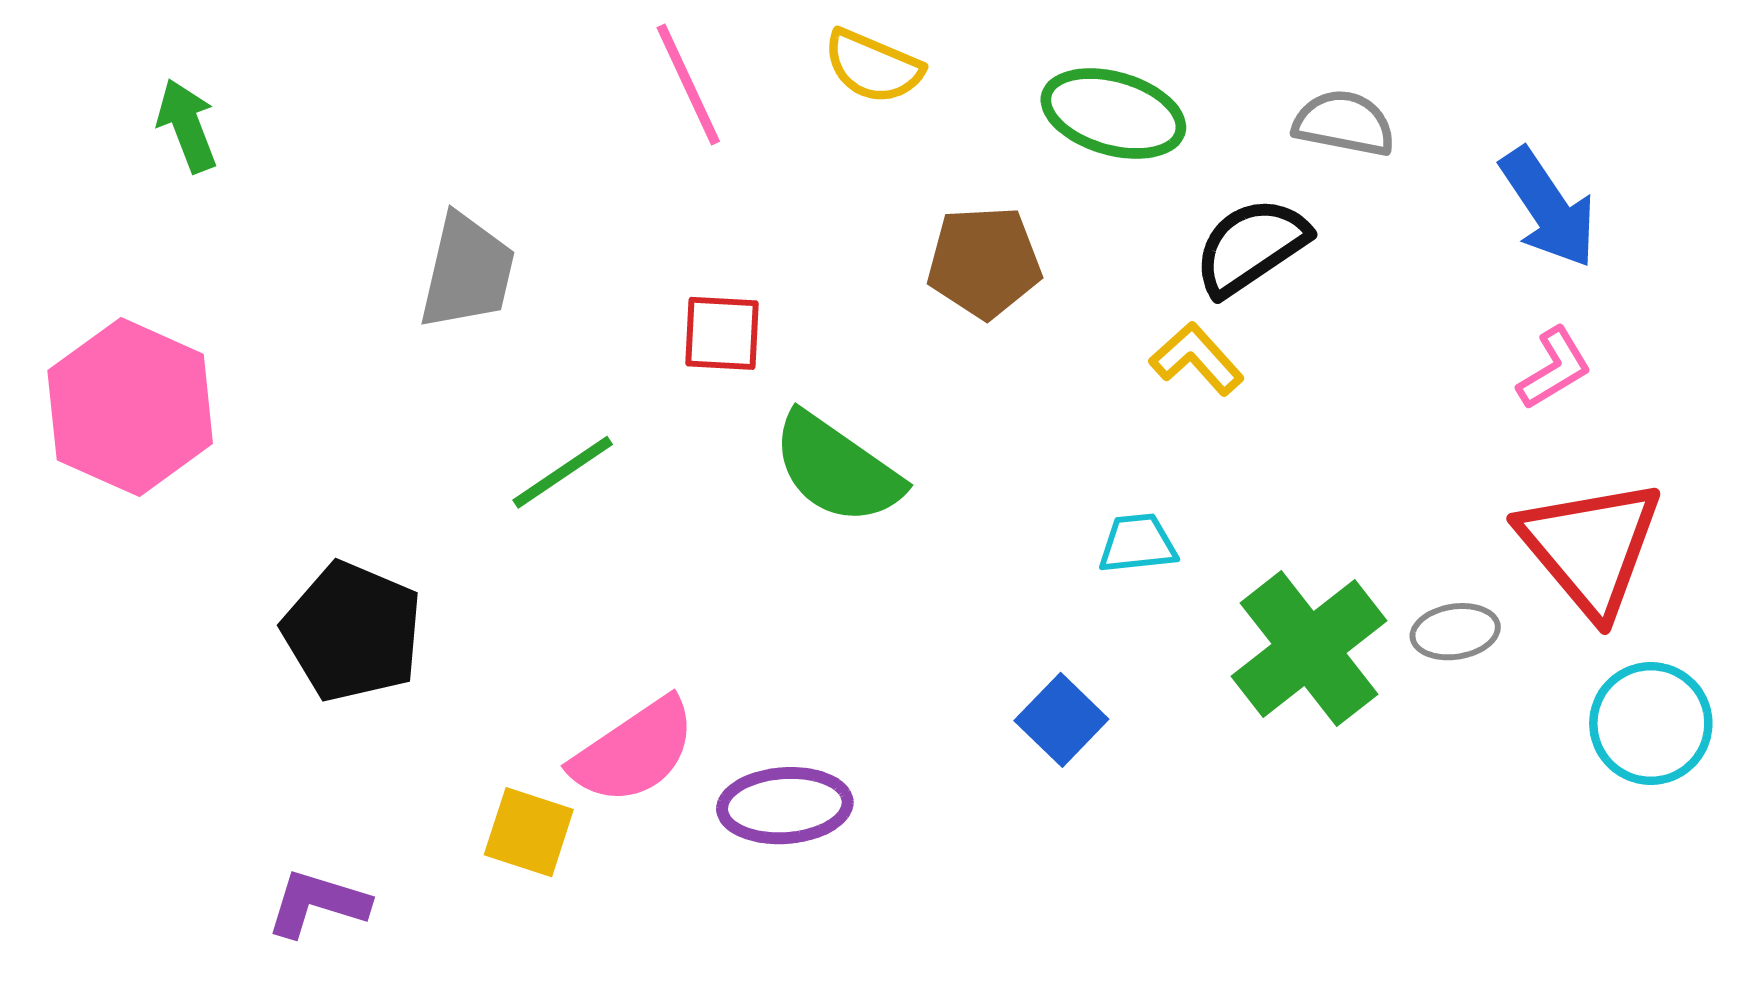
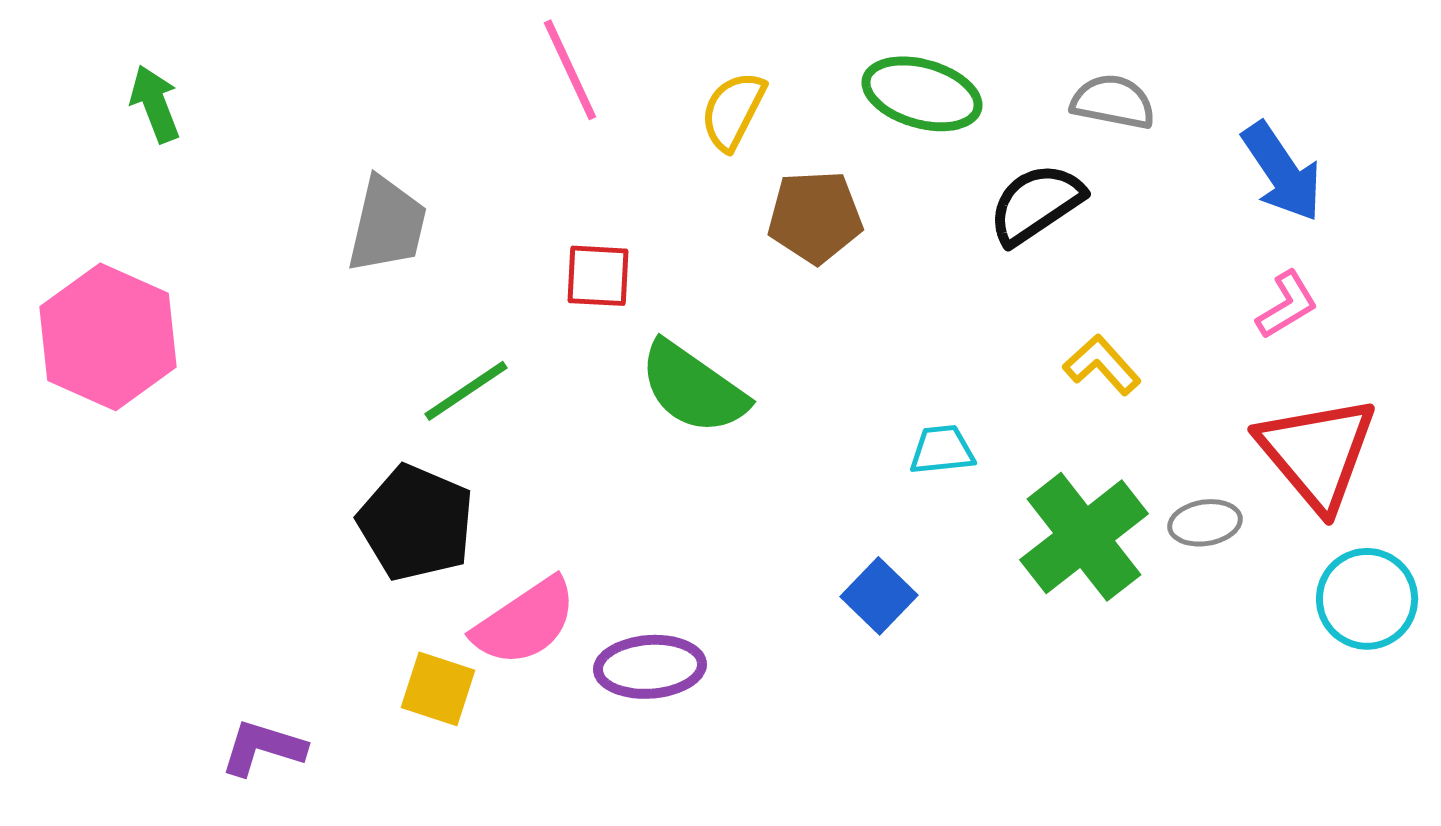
yellow semicircle: (873, 66) -> (733, 111), moved, turned 94
yellow L-shape: (1197, 359) -> (1102, 365), moved
black pentagon: (352, 632) -> (416, 523), moved

